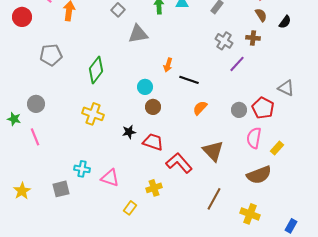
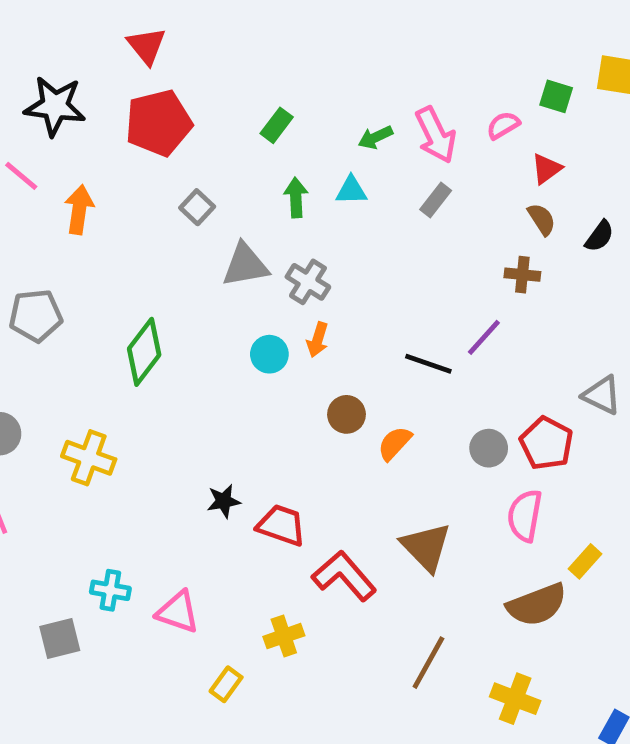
gray cross: (224, 41) -> (308, 282), moved
black line: (189, 80) -> (428, 364), moved
cyan circle: (145, 87) -> (269, 354), moved
brown circle: (153, 107) -> (346, 414), moved
yellow cross: (93, 114) -> (89, 458), moved
yellow rectangle: (277, 148) -> (585, 561), moved

